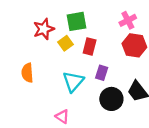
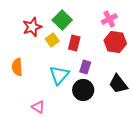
green square: (76, 21) -> (62, 20), turned -36
black circle: (111, 99) -> (83, 90), moved
pink triangle: (62, 116) -> (38, 107), moved

